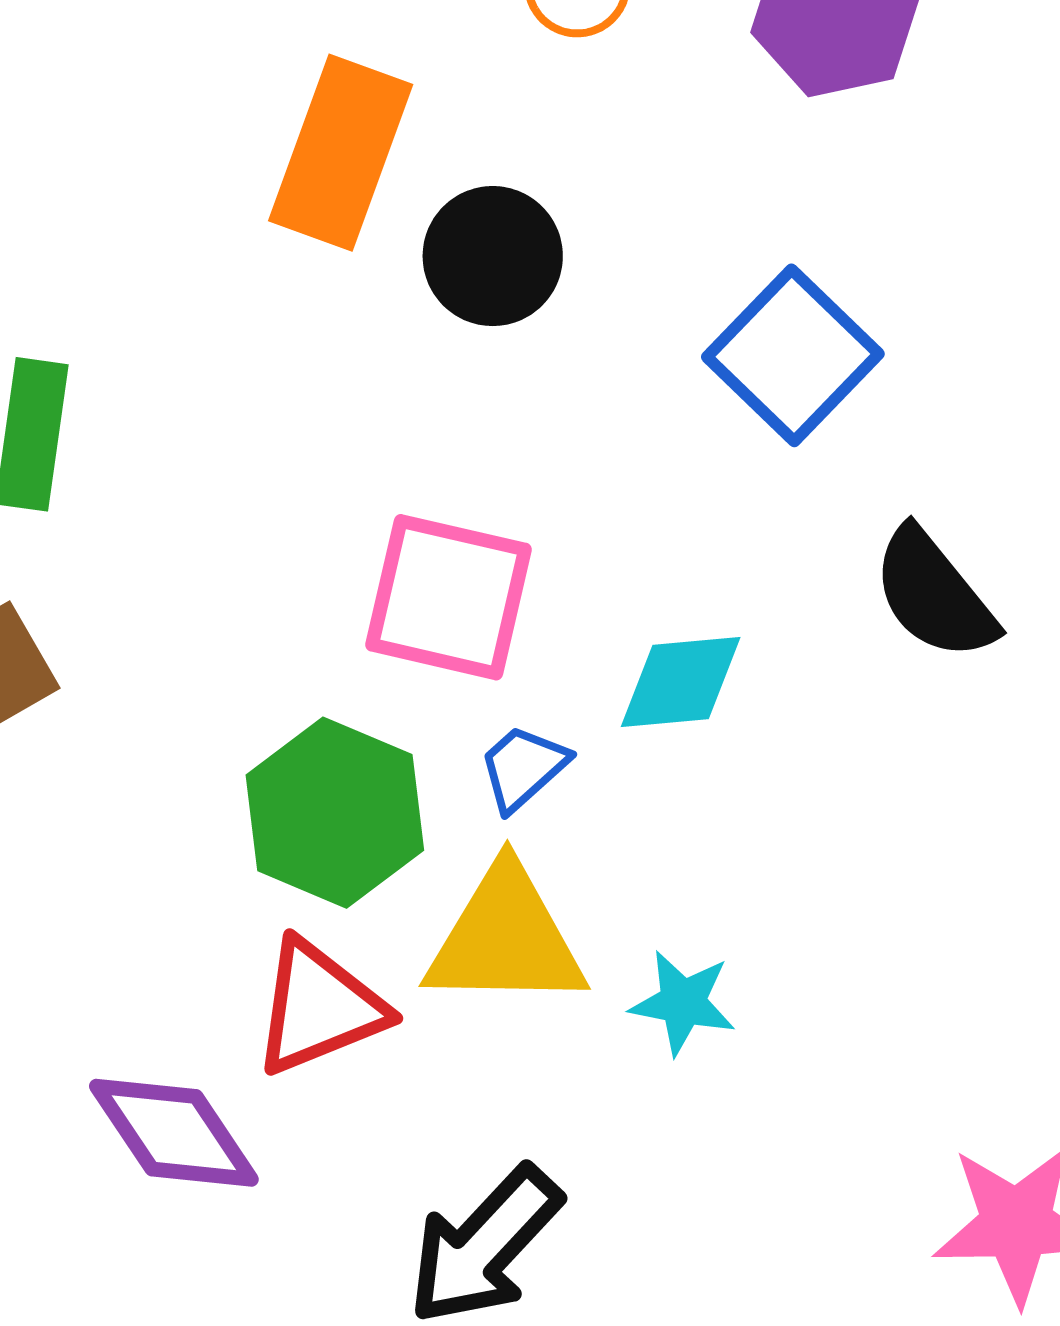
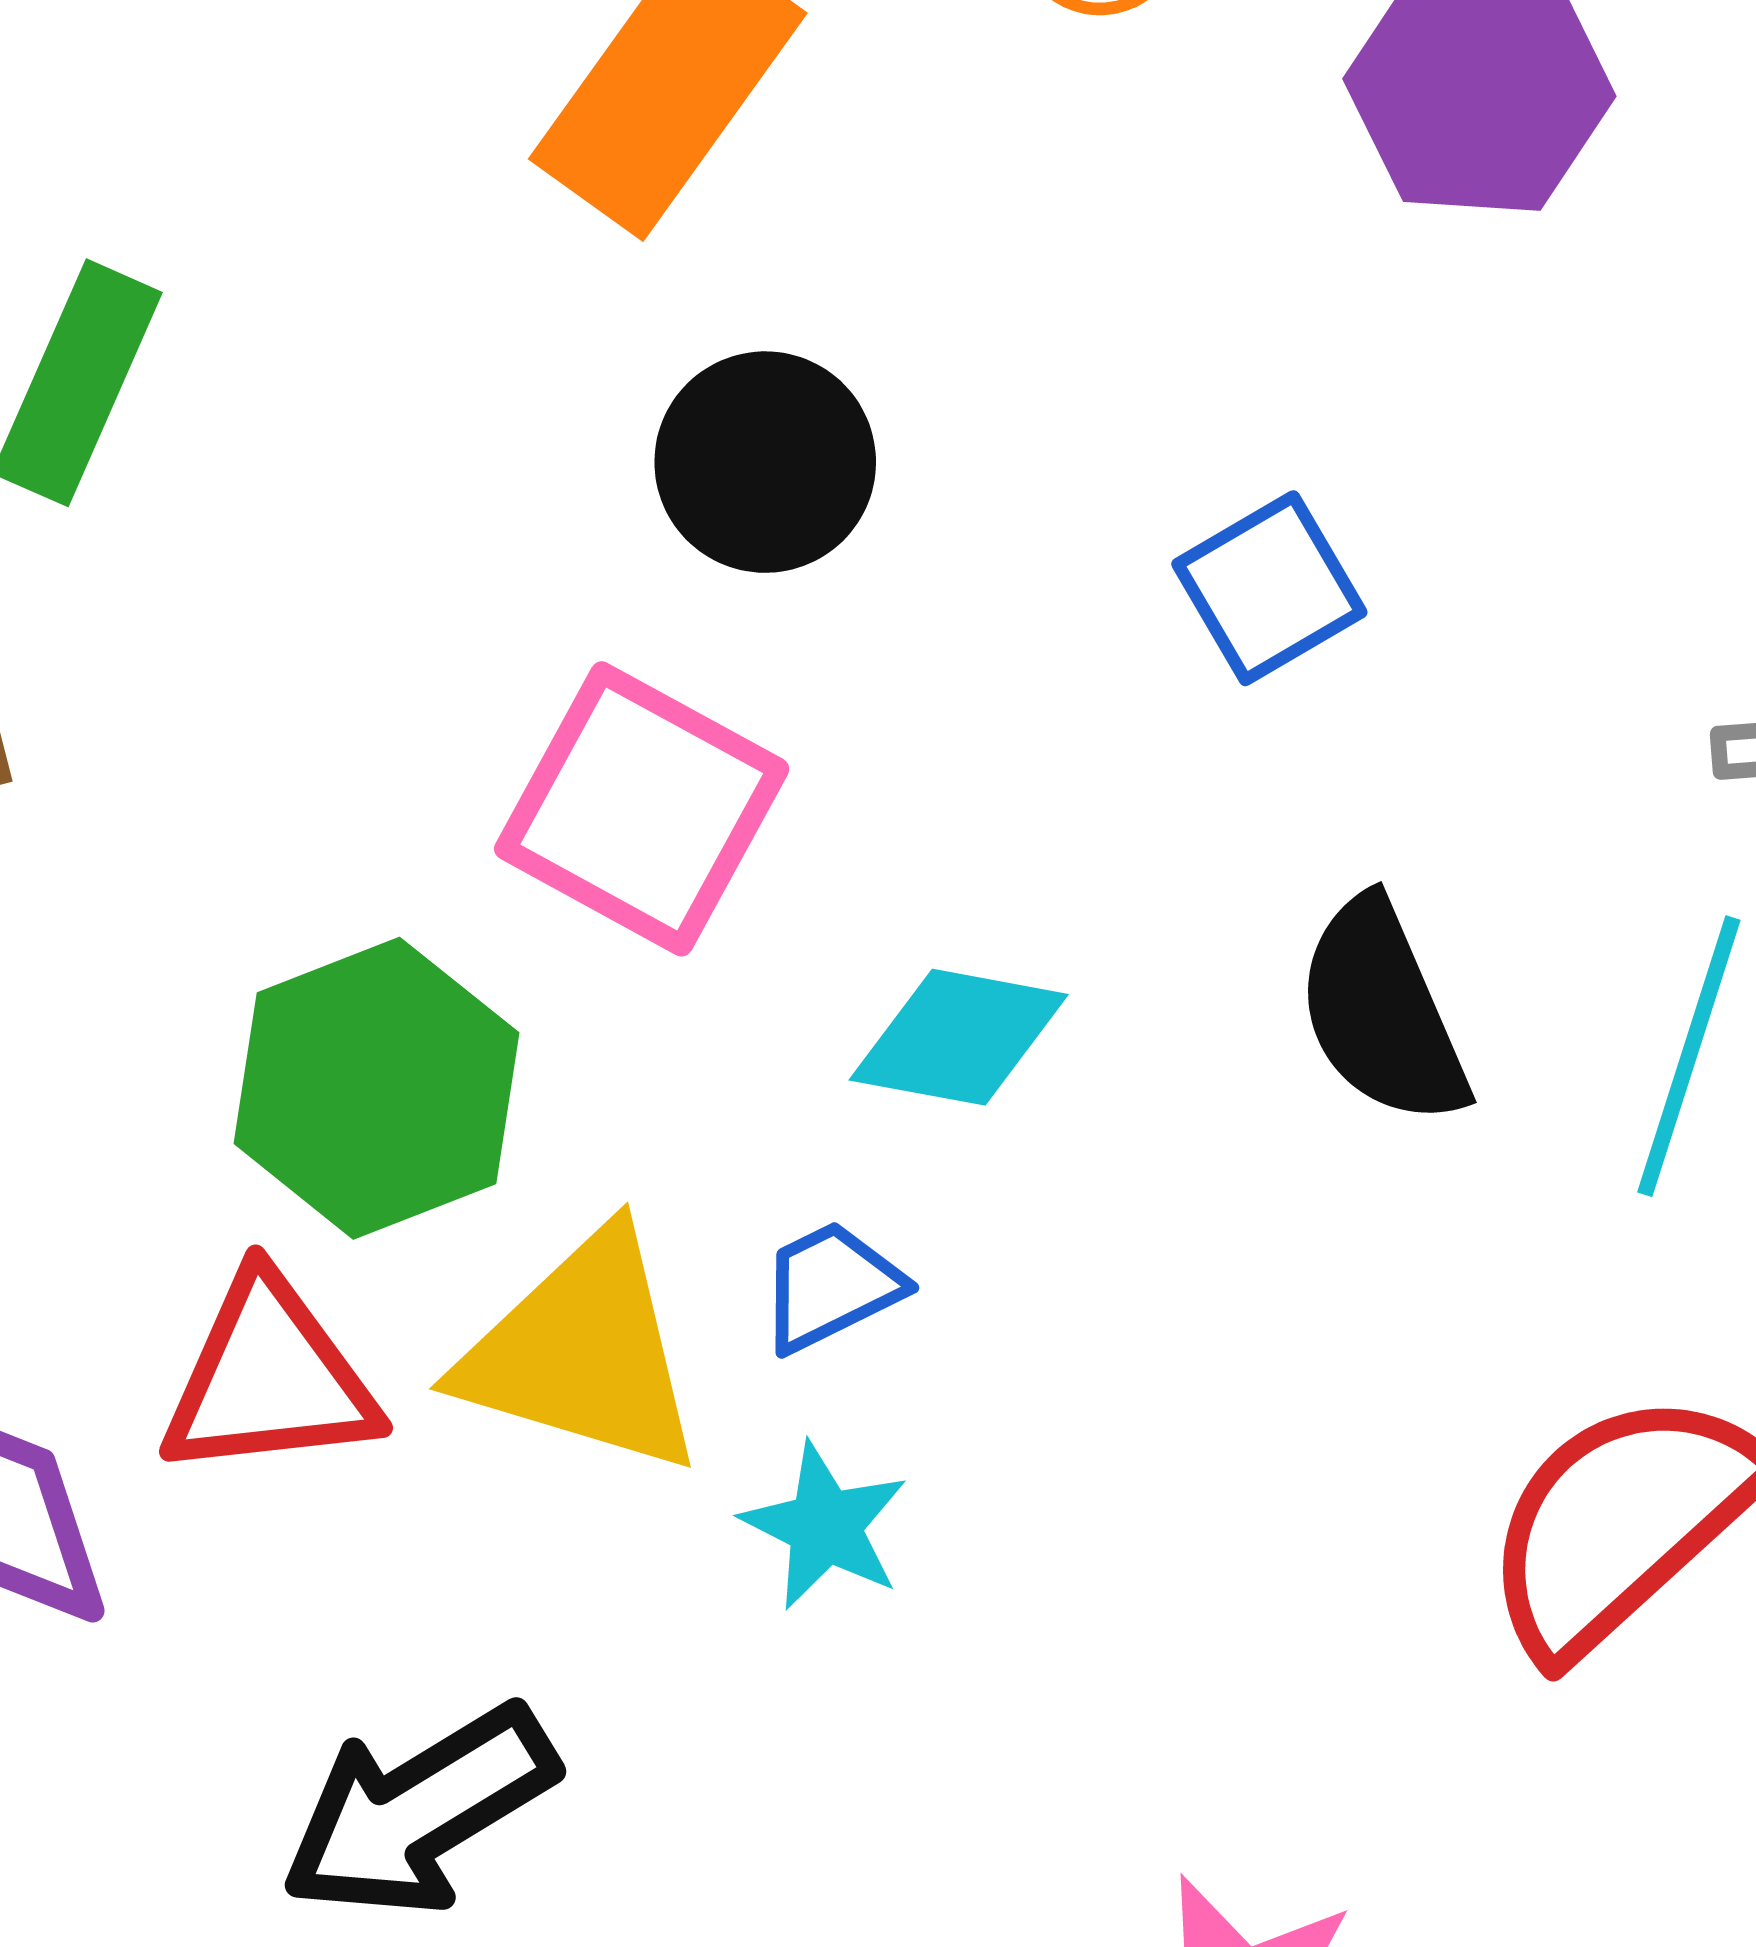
black circle: (493, 256) -> (765, 462), moved
blue square: (793, 355) -> (1269, 588), size x0.7
blue trapezoid: (523, 768) -> (831, 1286), moved

